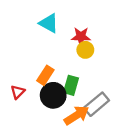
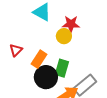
yellow circle: (85, 50) -> (64, 36), moved
red triangle: (18, 92) -> (16, 50), moved

